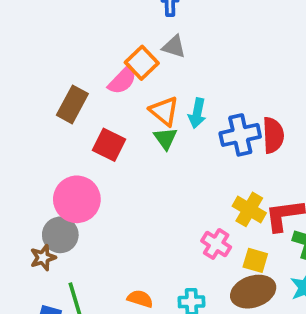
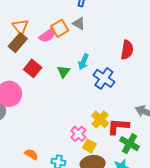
orange triangle: (164, 111) -> (20, 27), moved
blue cross: (240, 135) -> (104, 78), turned 35
red semicircle: (273, 135) -> (127, 50), moved
yellow square: (255, 260) -> (89, 146), moved

